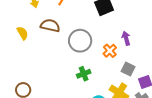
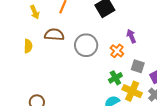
yellow semicircle: (23, 33) -> (28, 46), turned 40
green cross: (84, 74) -> (115, 78), moved

